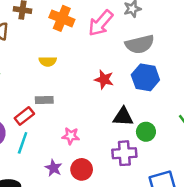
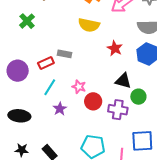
yellow semicircle: (48, 61) -> (89, 25), moved, size x1.5
cyan line: (23, 143) -> (50, 87), moved
red circle: (82, 169) -> (93, 101), moved

